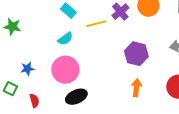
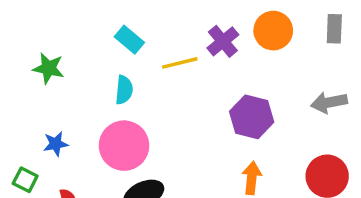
green star: (12, 27) -> (49, 68), moved
cyan semicircle: (65, 39) -> (124, 90), turned -49

